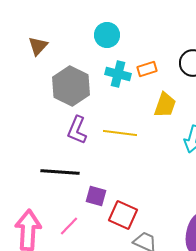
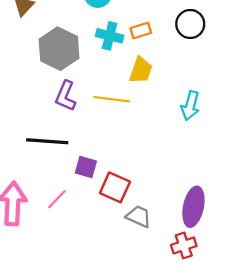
yellow trapezoid: (165, 105) -> (141, 70), moved

